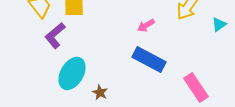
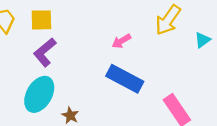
purple L-shape: (55, 35) -> (45, 52), moved

